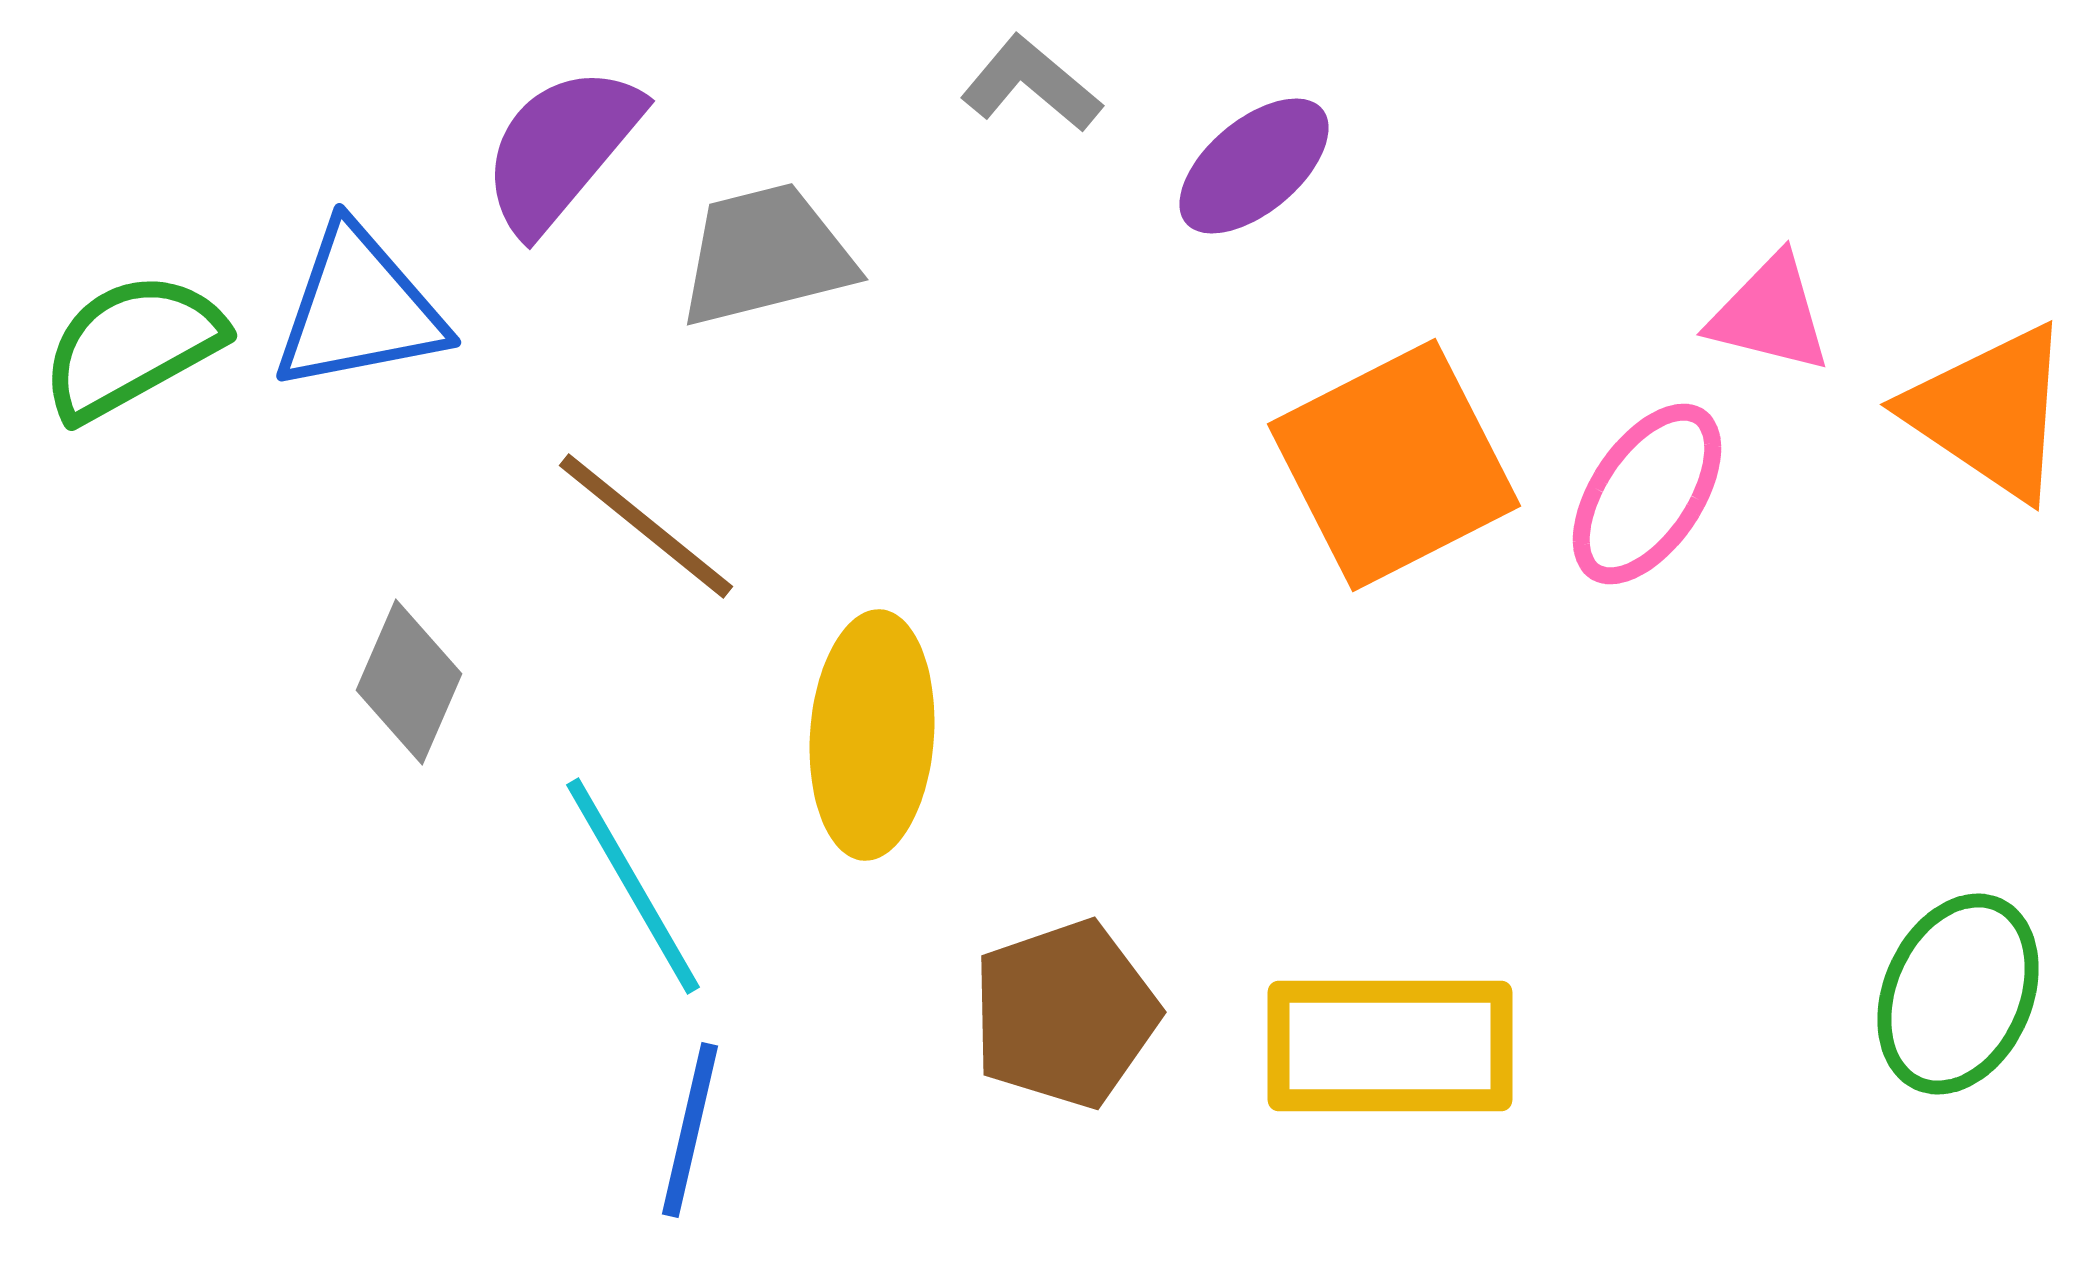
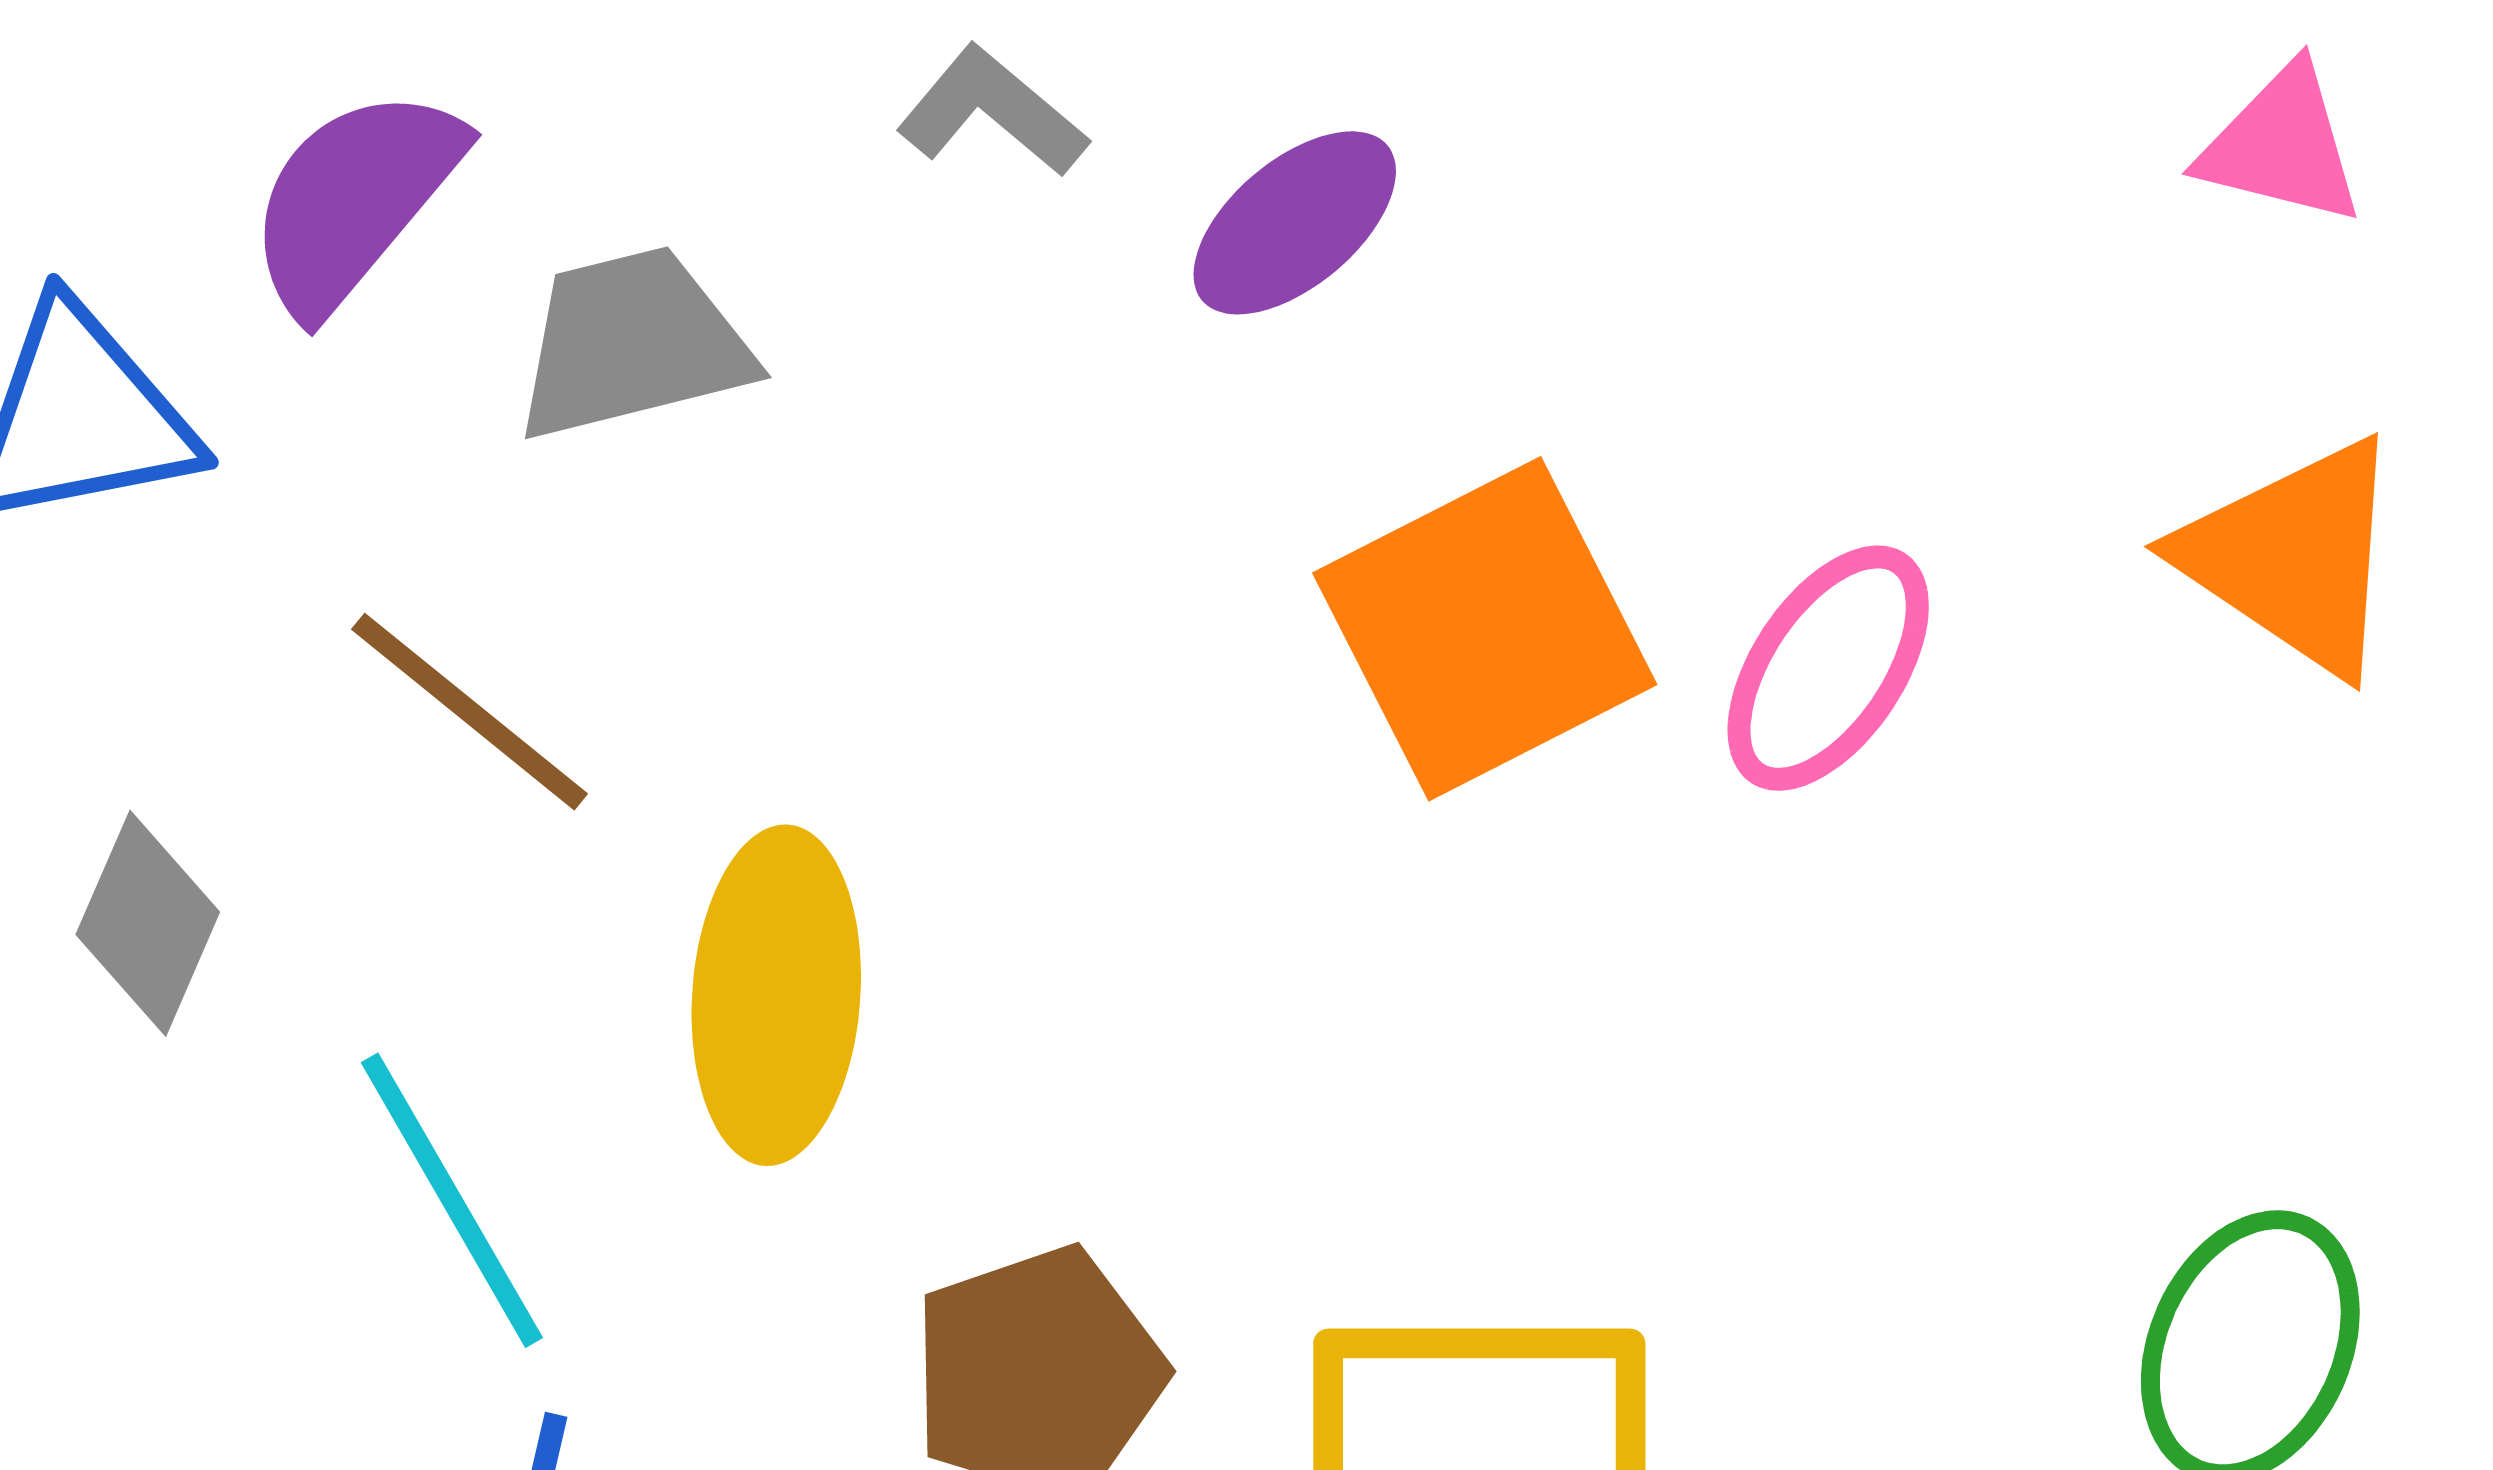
pink triangle: (1770, 314) -> (2281, 146), moved

